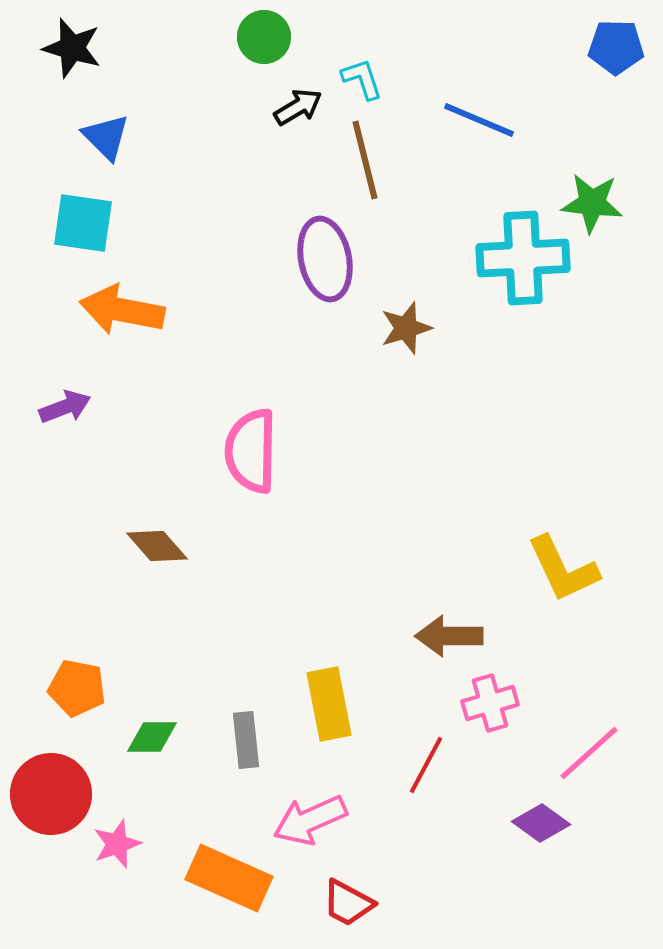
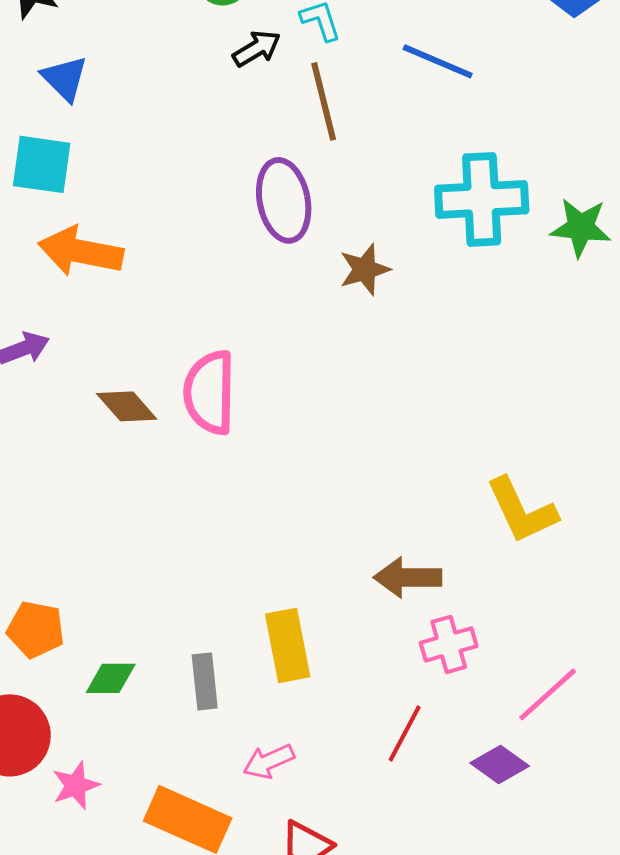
green star: (592, 203) -> (581, 227), moved
brown diamond: (157, 546) -> (127, 406), moved
red line: (426, 765) -> (405, 733), moved
pink arrow: (310, 820) -> (269, 761), size x0.7

